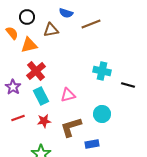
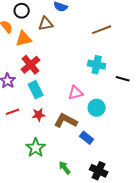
brown line: (91, 24) -> (102, 30), moved
pink triangle: (68, 95) -> (76, 93), moved
brown L-shape: (71, 127) -> (66, 121), turned 45
blue rectangle: (92, 144) -> (87, 138), turned 48

